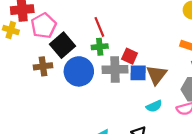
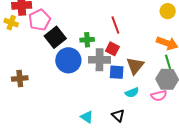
red line: (99, 27) -> (115, 25), moved
brown cross: (43, 66) -> (20, 78), moved
blue square: (138, 73) -> (117, 72), moved

